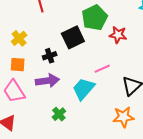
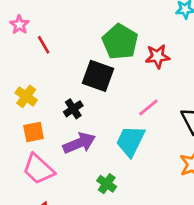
black square: (73, 37) -> (98, 76), turned -30

